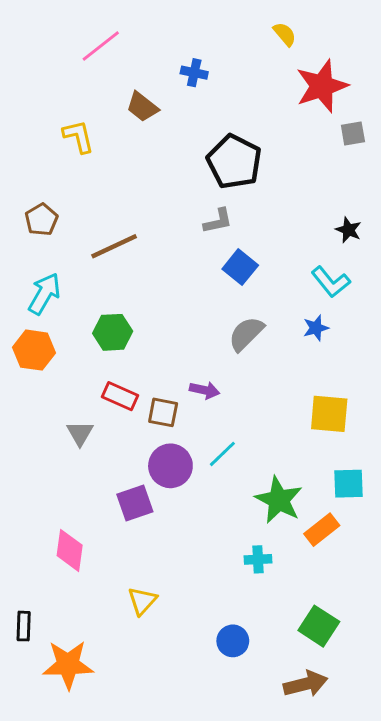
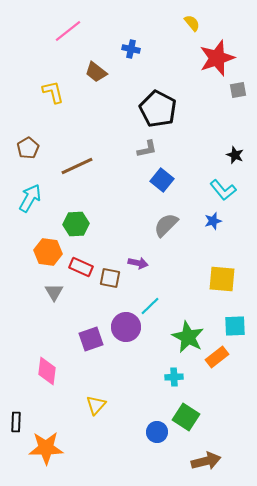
orange hexagon: (34, 350) -> (48, 252), moved
purple circle: (170, 466) -> (126, 327), moved
green square: (319, 626) -> (186, 417), moved

